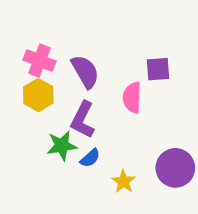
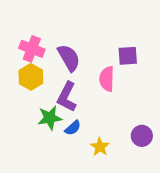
purple circle: (175, 168) -> (142, 136), size x0.7

